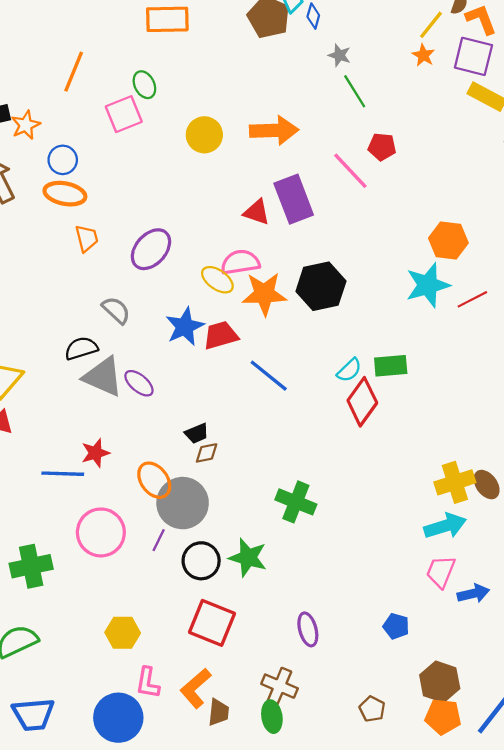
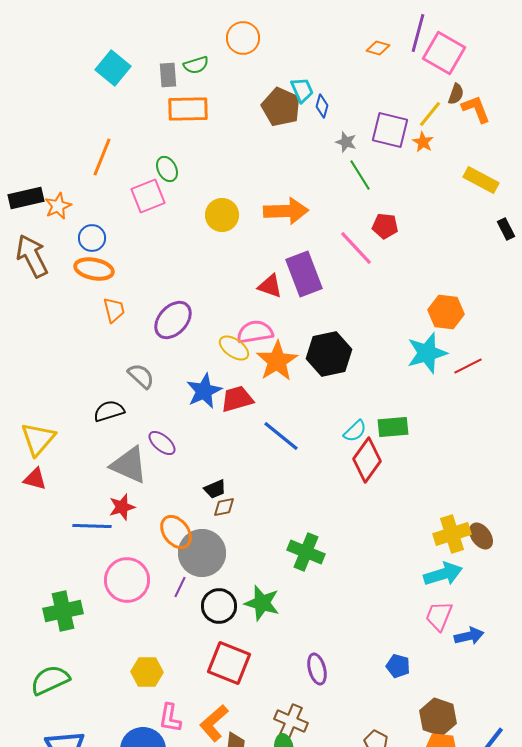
purple square: (473, 56) -> (390, 130), moved
orange star: (264, 294) -> (277, 361), turned -30
gray triangle: (103, 377) -> (129, 465), moved

